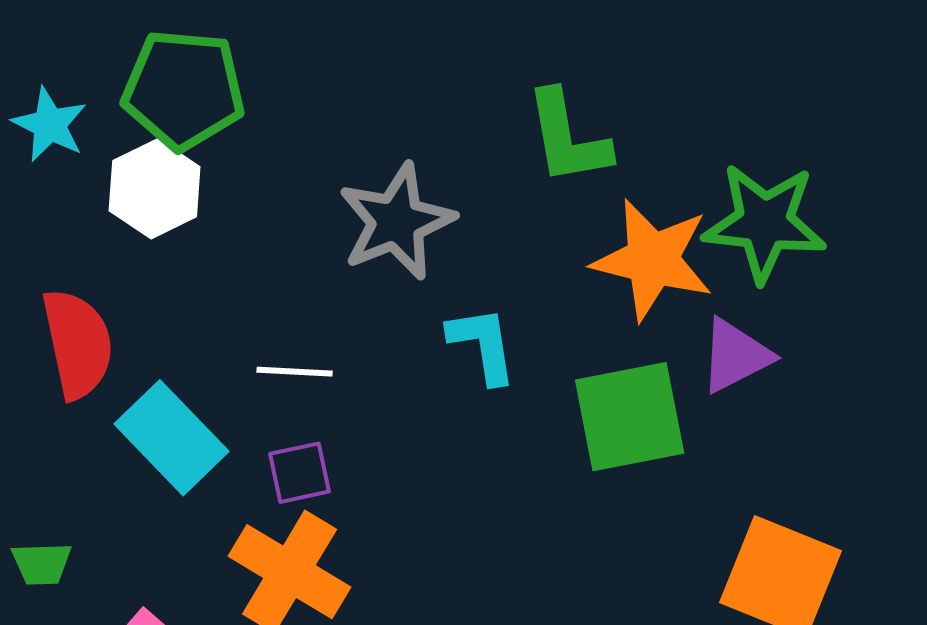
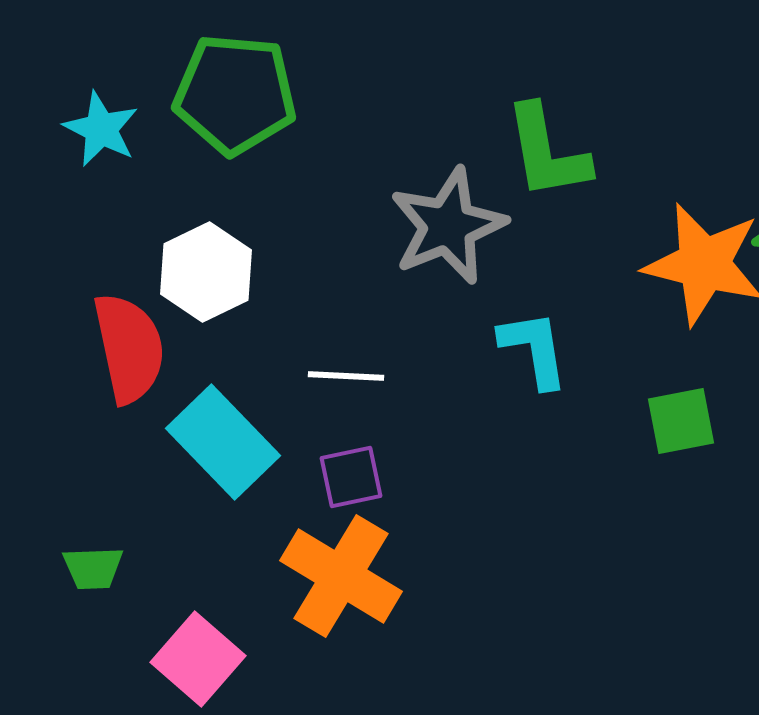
green L-shape: (568, 138) -> (547, 152), moved
white hexagon: (155, 189) -> (206, 272), moved
green square: (630, 417) -> (681, 421), size x0.6

